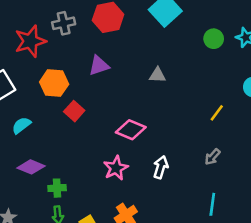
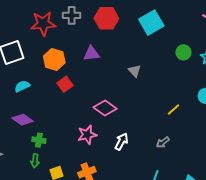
gray triangle: (157, 75) -> (134, 71), turned 32

